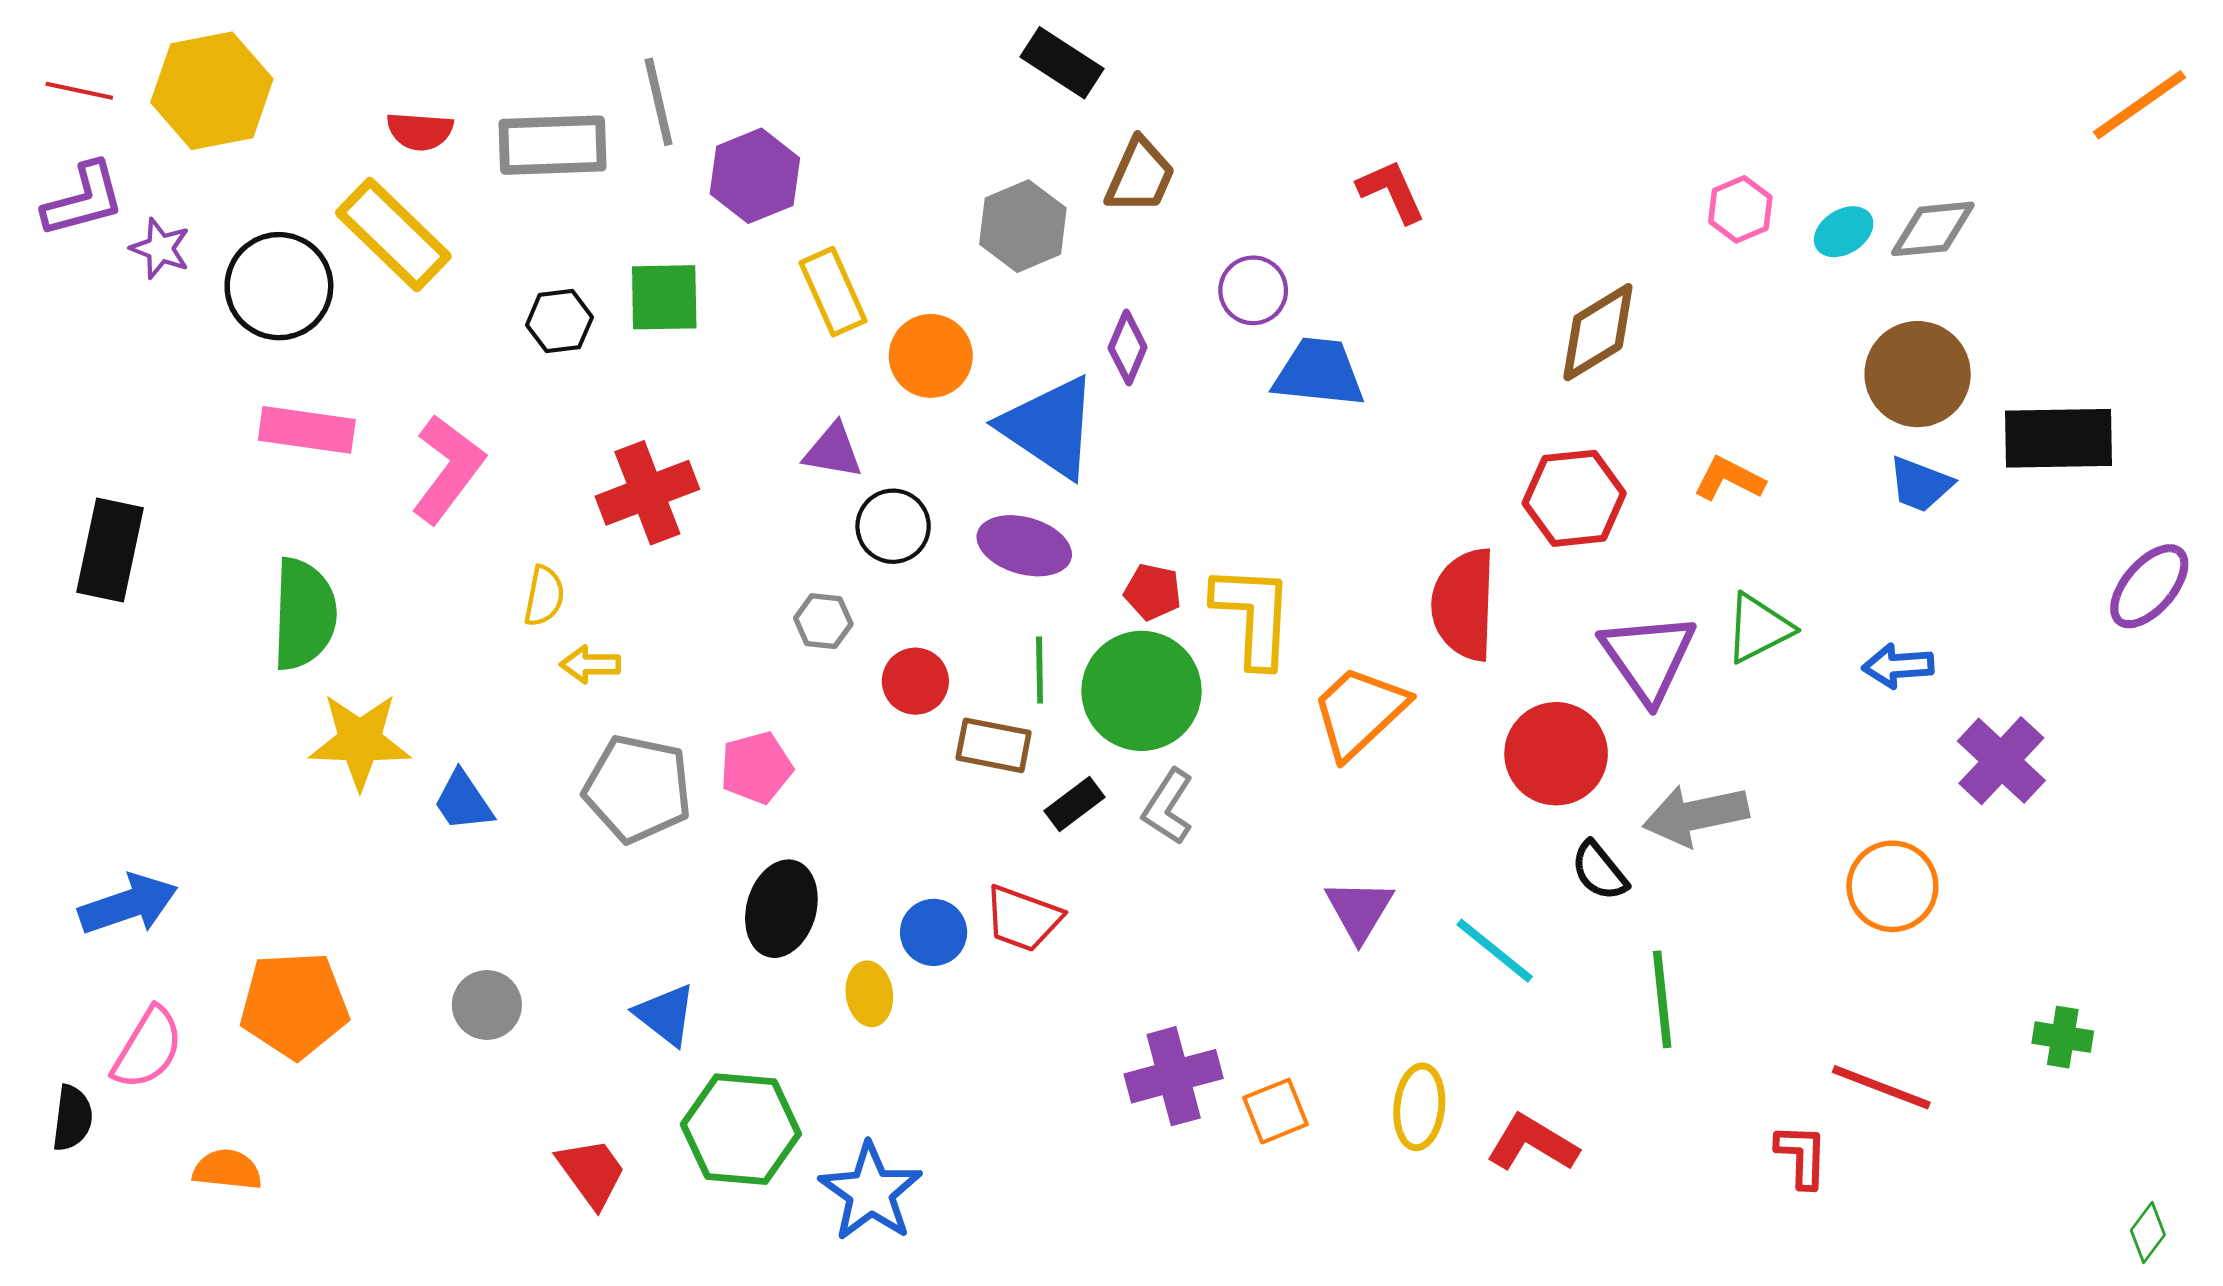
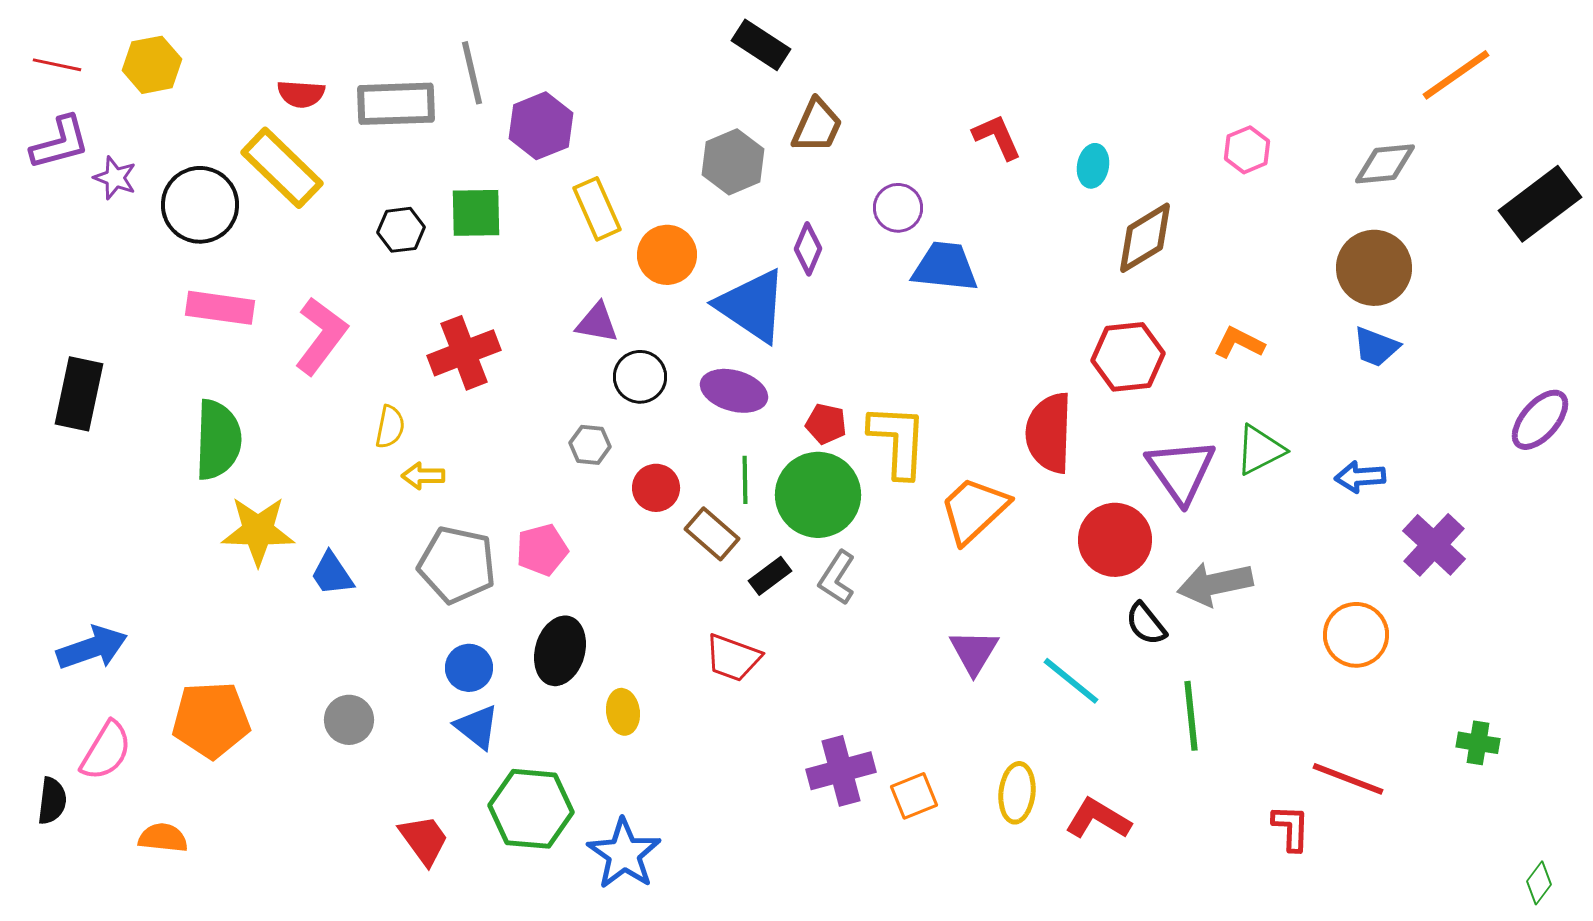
yellow hexagon: (212, 91) -> (152, 65), size x0.7
orange line: (2140, 105) -> (1456, 75), moved
cyan ellipse: (1844, 232) -> (1093, 166), moved, turned -48
black rectangle: (2059, 438) -> (1540, 204), moved, turned -36
brown rectangle: (994, 745) -> (712, 534), turned 30
blue circle: (934, 932) -> (469, 668), moved

